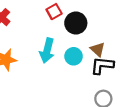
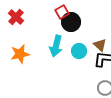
black circle: (76, 23) -> (71, 22), moved

